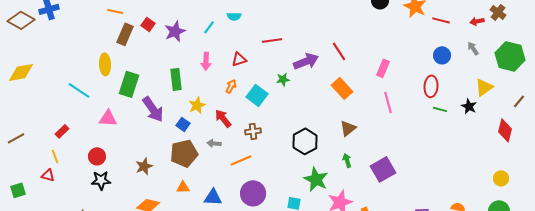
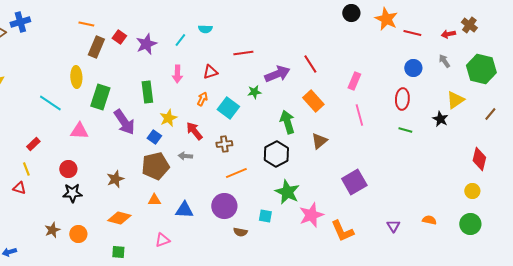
green line: (440, 109) -> (405, 130), moved
red diamond: (505, 130) -> (479, 159), moved
orange line: (241, 160) -> (236, 173), moved
green arrow: (347, 160) -> (287, 122), moved, size x1.6

